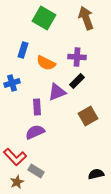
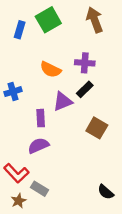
green square: (44, 18) -> (48, 20), turned 30
blue rectangle: (23, 50) -> (20, 30), moved
brown square: (88, 116) -> (97, 128), turned -30
black semicircle: (96, 174) -> (106, 192), turned -126

